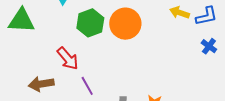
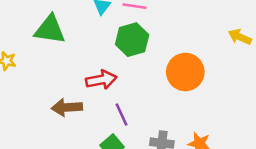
orange circle: (125, 24) -> (185, 72), moved
red arrow: (68, 58) -> (101, 80), turned -65

